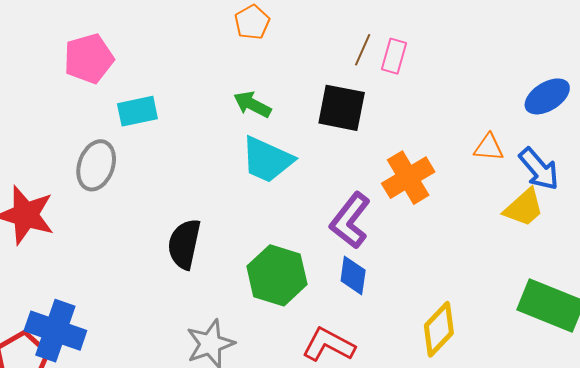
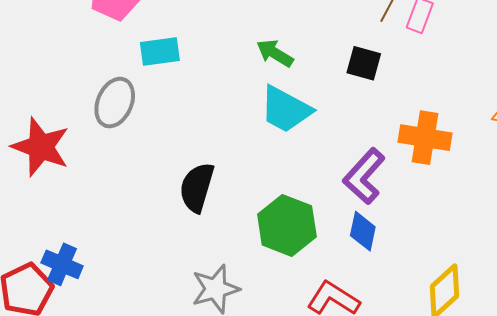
black square: (342, 108) -> (364, 63), size x0.7
orange cross: (408, 178) -> (425, 138), turned 36
blue cross: (55, 331) -> (62, 264), size x0.7

